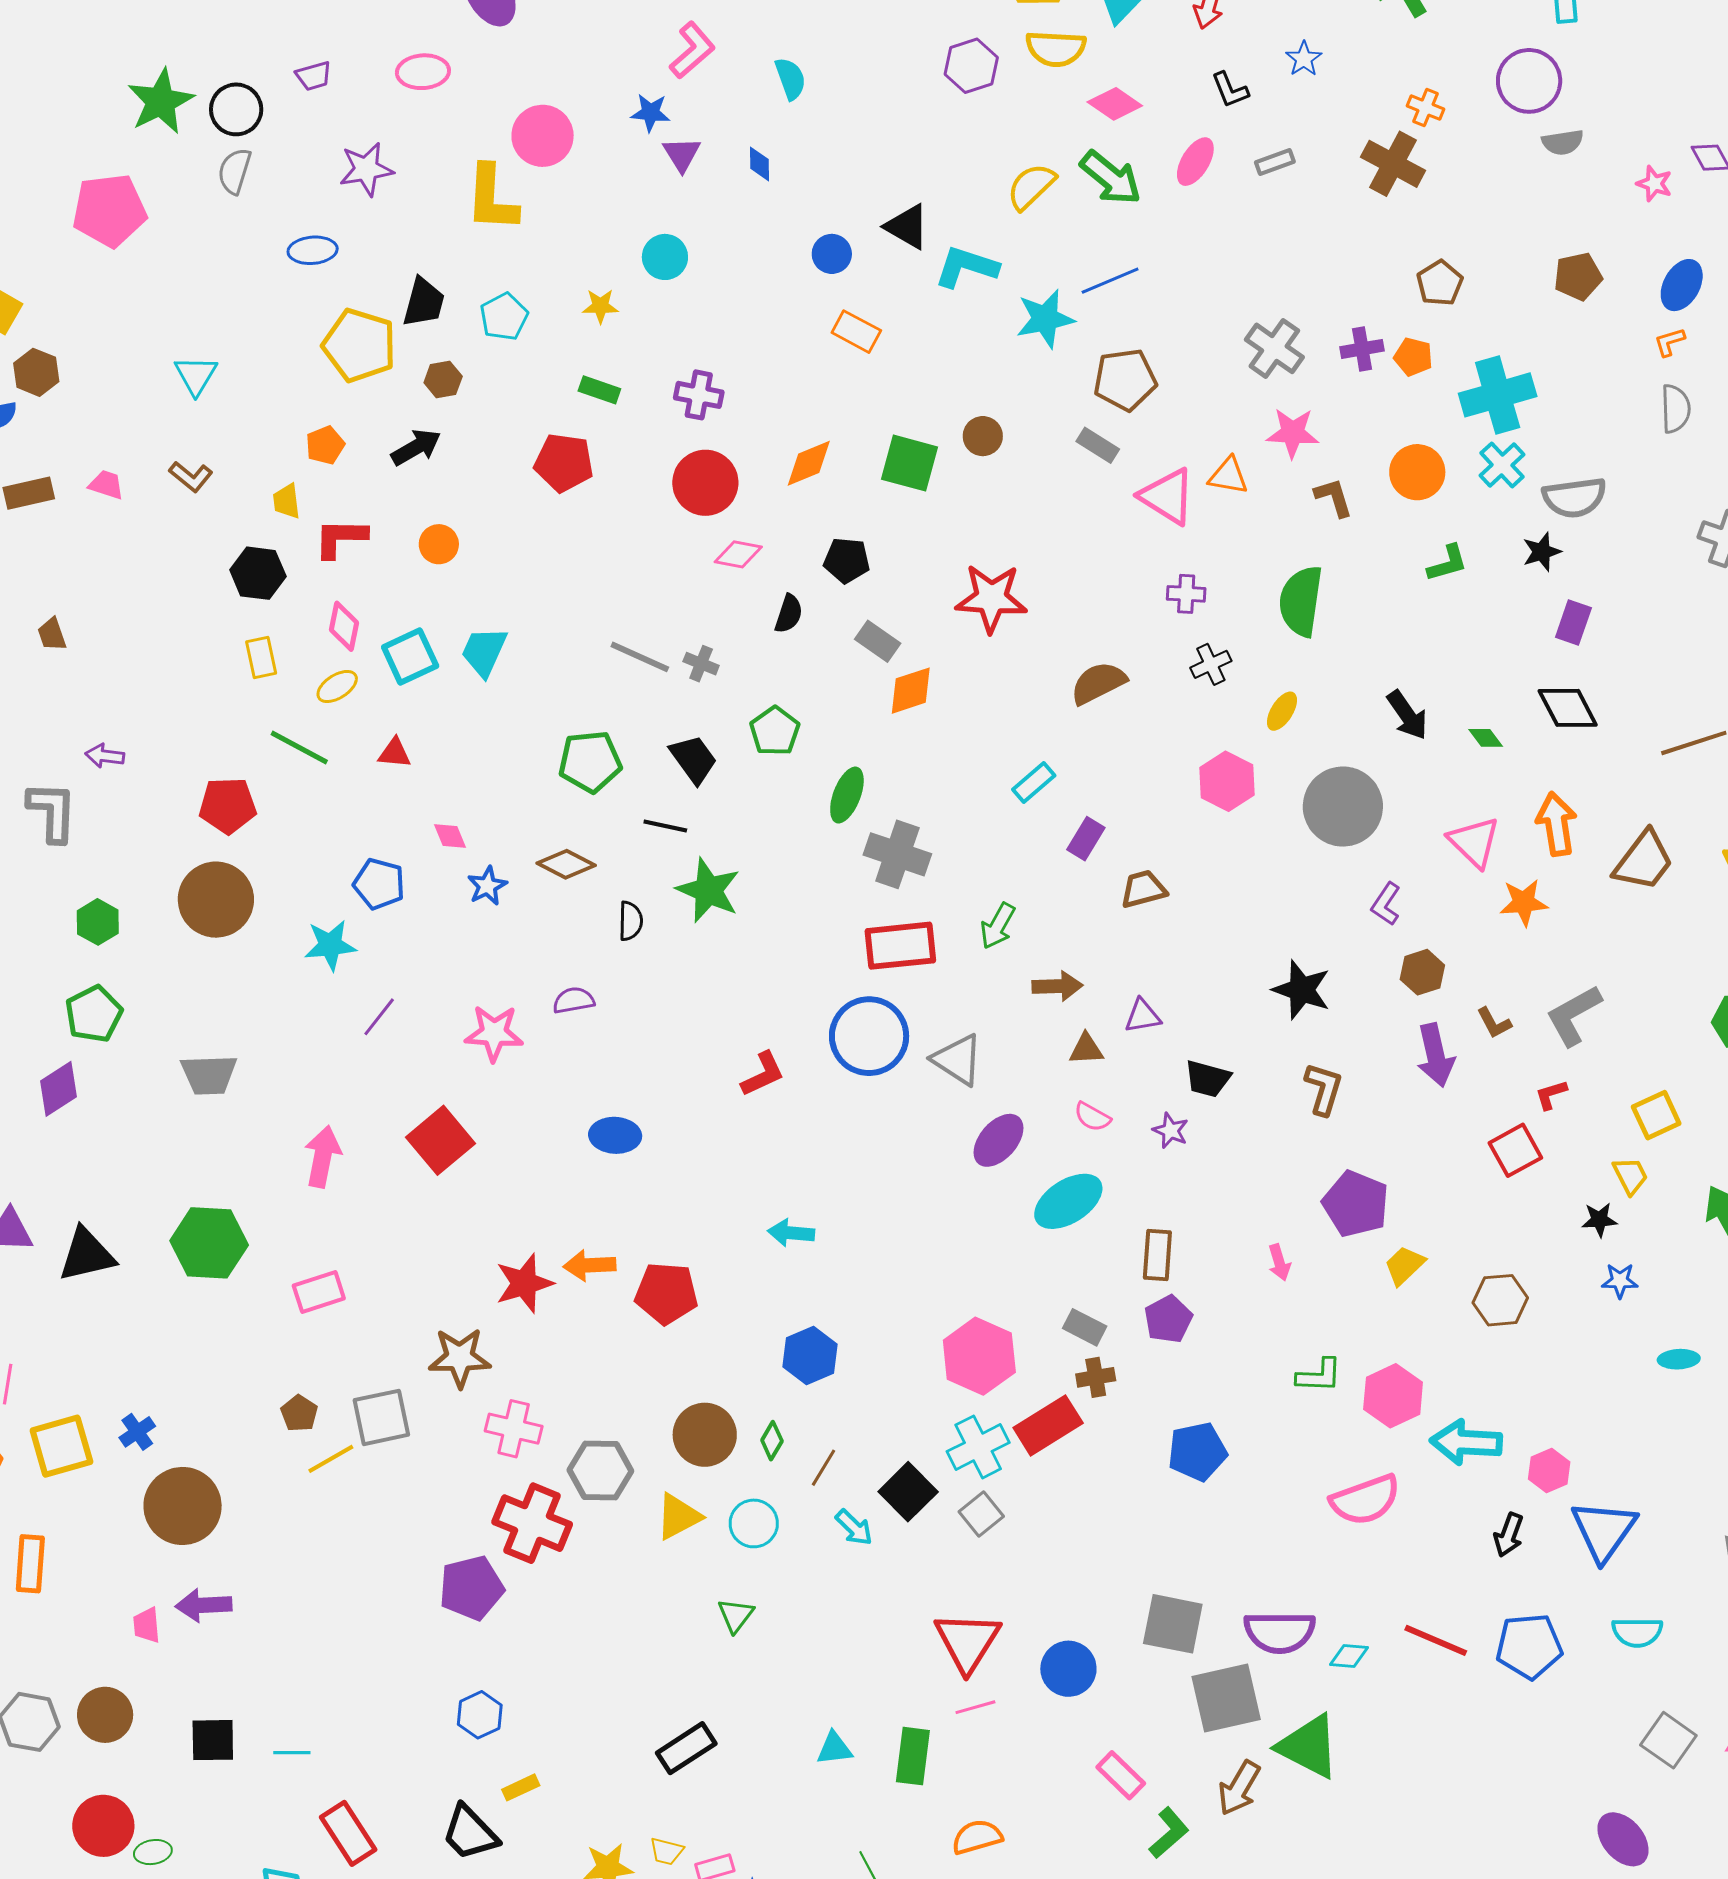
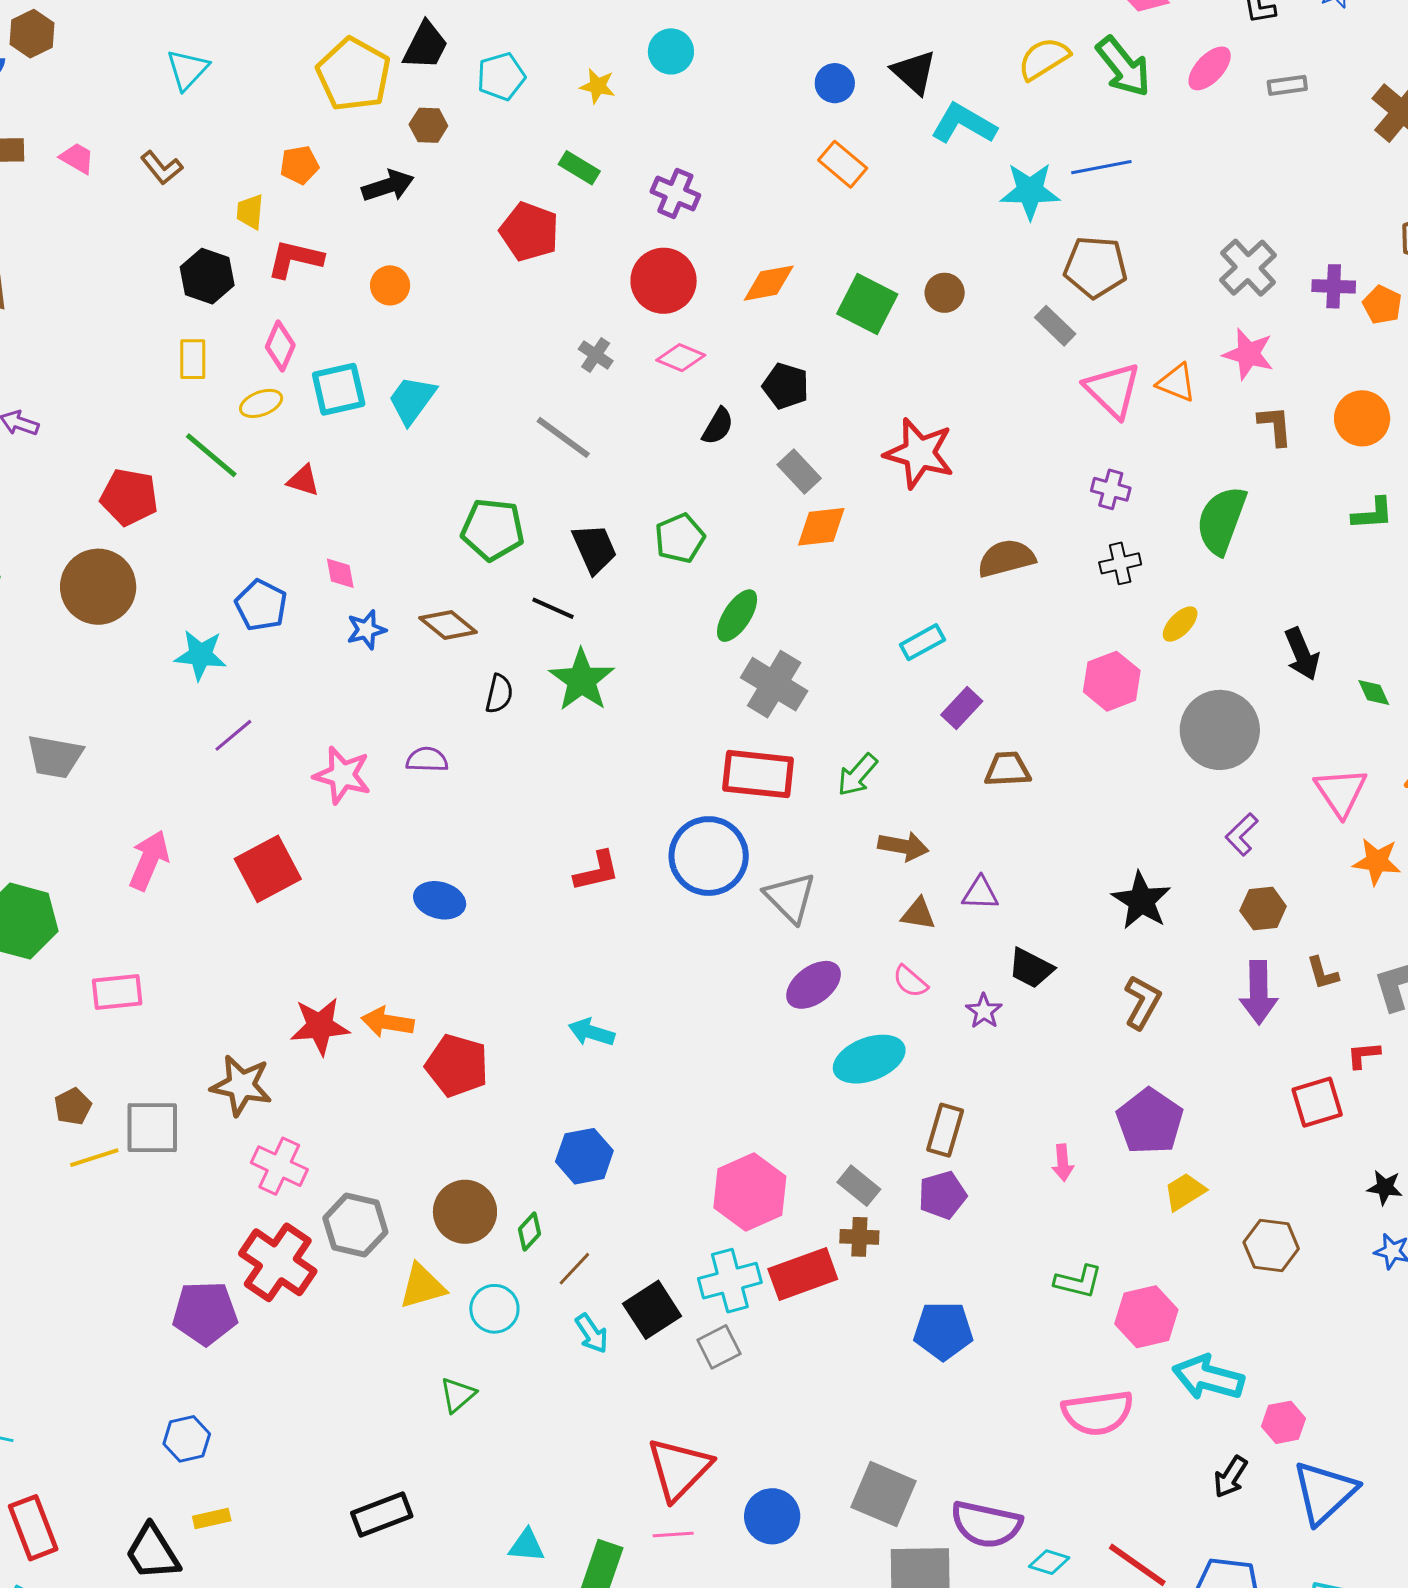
gray cross: (701, 664) -> (596, 355), moved

